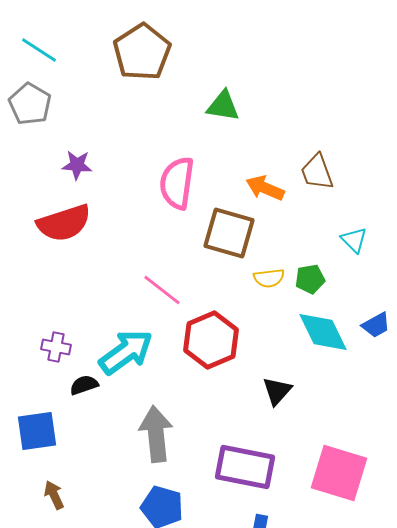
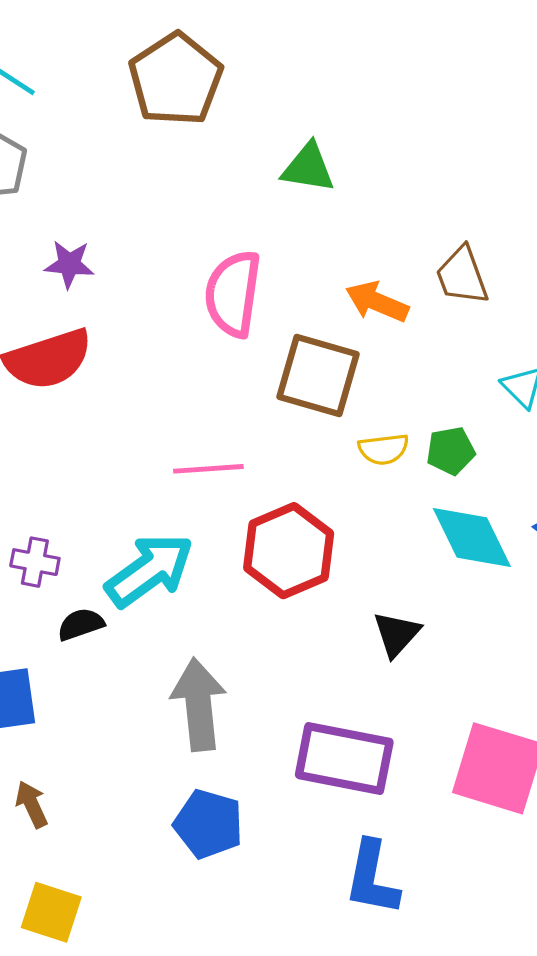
pink line: (162, 290) -> (208, 469), turned -42

